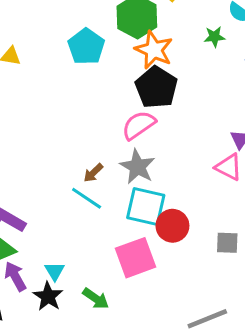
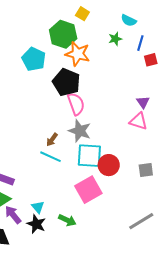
black pentagon: (156, 87) -> (66, 82), moved
pink semicircle: (139, 125) -> (76, 104), turned 115

